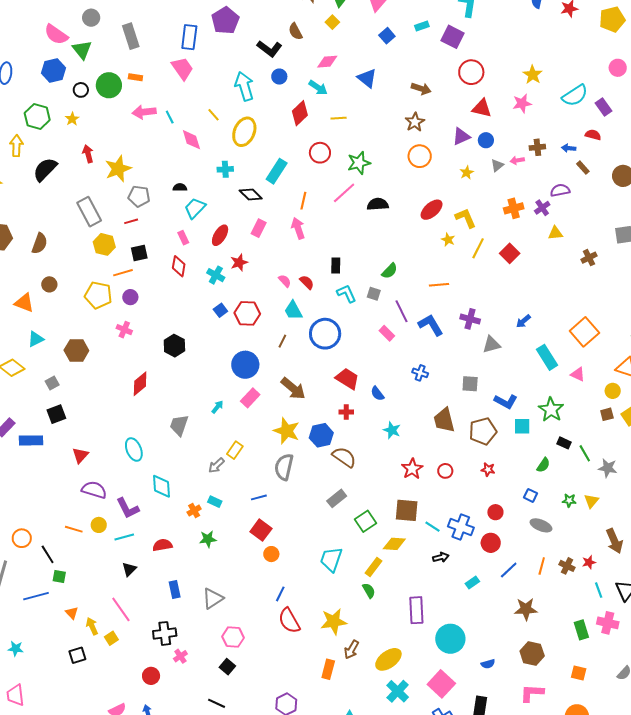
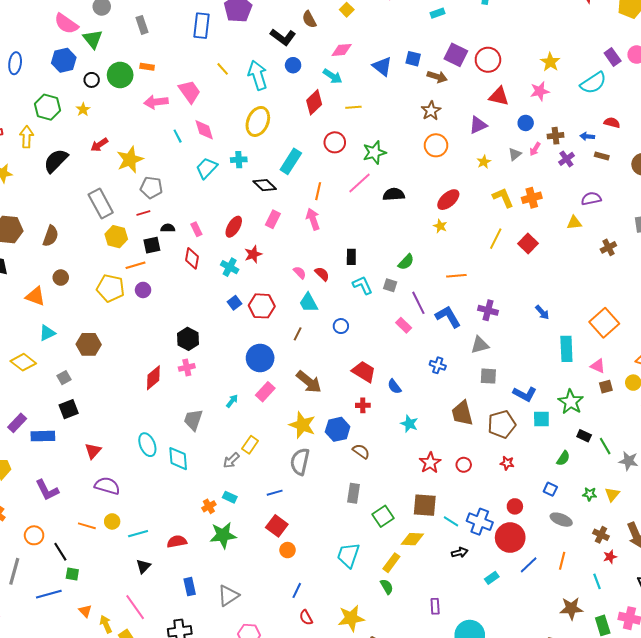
gray rectangle: (131, 36) -> (142, 25), size x0.7
blue square: (387, 36) -> (413, 59), moved, turned -35
purple square: (453, 37) -> (456, 55), moved
pink trapezoid: (182, 68) -> (189, 92), moved
purple rectangle: (603, 107) -> (613, 57), moved
yellow line: (214, 115) -> (223, 69), moved
cyan line: (170, 117) -> (178, 136), moved
blue circle: (486, 140) -> (526, 123), moved
red arrow: (88, 154) -> (99, 145), turned -108
pink arrow: (517, 160) -> (535, 149), turned -48
brown rectangle: (583, 168) -> (602, 156), turned -32
black semicircle: (180, 187) -> (168, 228), moved
purple semicircle: (560, 190) -> (591, 199), moved
cyan trapezoid: (195, 208) -> (207, 168), moved
purple cross: (542, 208) -> (566, 159), moved
yellow L-shape: (466, 218) -> (503, 198), moved
yellow star: (448, 240) -> (440, 226), moved
blue arrow: (523, 321) -> (542, 312), turned -91
pink cross: (124, 330) -> (187, 367), moved, turned -35
blue circle: (325, 334) -> (341, 326), size x0.5
gray triangle: (491, 345) -> (480, 345), moved
cyan rectangle: (547, 357) -> (566, 349), turned 30
brown square: (607, 414) -> (606, 387), moved
brown semicircle: (344, 457) -> (361, 451), size x0.7
cyan diamond: (161, 486) -> (178, 459), moved
gray rectangle: (337, 498) -> (354, 493), turned -42
purple L-shape: (128, 508) -> (47, 490), moved
green star: (208, 539) -> (223, 535), size x1.5
red circle: (491, 543) -> (510, 538), size x1.5
brown cross: (567, 566) -> (601, 535), moved
cyan line: (599, 590) -> (597, 581), moved
brown star: (526, 609) -> (571, 608), moved
purple rectangle: (416, 610) -> (435, 606), size x0.6
red semicircle: (289, 621) -> (306, 618), size x0.6

